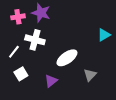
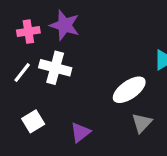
white line: (14, 52) -> (22, 72), moved
white ellipse: (67, 58) -> (129, 90), moved

